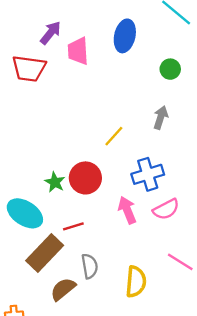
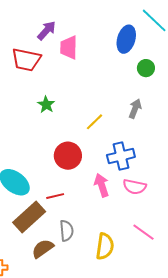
blue ellipse: (125, 36) -> (126, 39), moved
green star: (55, 182) -> (46, 105), moved
pink semicircle: (166, 209) -> (135, 187), turned 35

